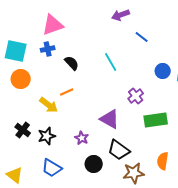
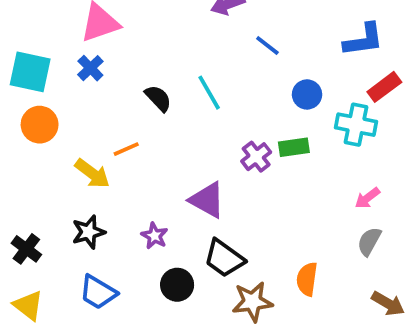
blue cross: (48, 49) -> (90, 68), turned -32
black semicircle: (72, 63) -> (158, 98), moved
blue circle: (163, 71) -> (307, 94), moved
green rectangle: (156, 120) -> (294, 147), moved, size x0.7
black cross: (23, 130) -> (26, 249), moved

